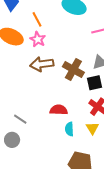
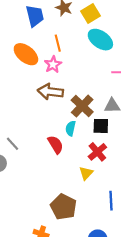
red semicircle: (59, 110) -> (56, 145), turned 42
cyan semicircle: (69, 129) -> (71, 128), moved

